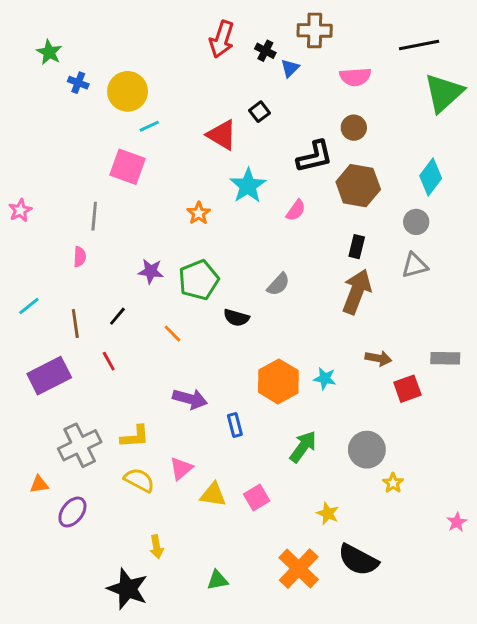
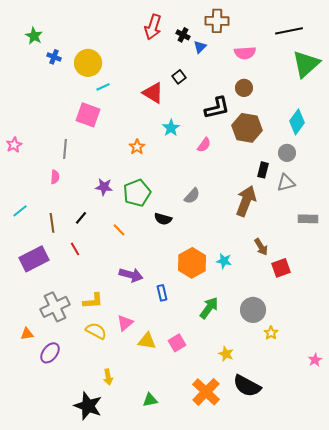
cyan star: (248, 186) -> (171, 128), size x0.7
black rectangle: (357, 247) -> (263, 170), moved
brown arrow: (378, 358) -> (261, 247), turned 48
gray rectangle: (445, 358) -> (308, 219), moved

